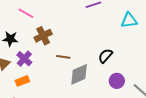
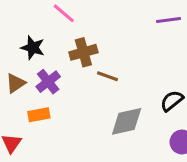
brown line: (63, 57) -> (108, 76), moved

